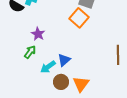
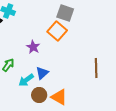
purple star: (38, 34) -> (33, 47), moved
orange triangle: (81, 84) -> (59, 97), turned -36

